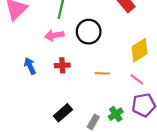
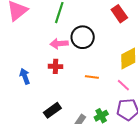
pink arrow: (54, 35) -> (59, 44), moved
blue arrow: (30, 66) -> (25, 76), moved

